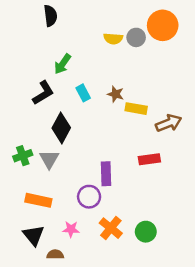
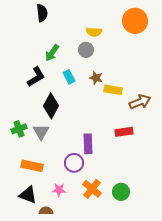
gray circle: (136, 37) -> (86, 50), moved
black triangle: (34, 235) -> (28, 195), turned -30

